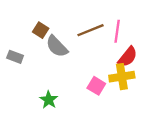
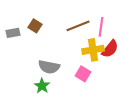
gray semicircle: (57, 46) -> (49, 67), moved, turned -35
gray rectangle: (15, 57) -> (13, 33), moved, turned -32
yellow cross: (122, 77) -> (93, 50), moved

